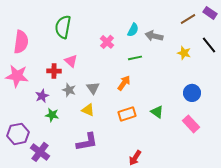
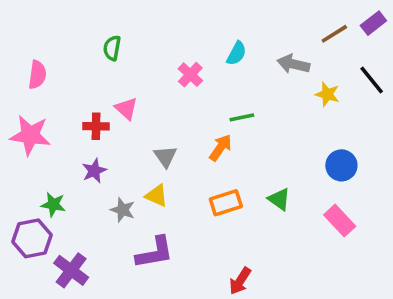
purple rectangle: (210, 13) -> (373, 23), turned -72
green semicircle: (63, 27) -> (112, 48), size x0.6
gray arrow: (154, 36) -> (293, 64), moved
pink semicircle: (21, 42) -> (37, 75), size x0.7
green line: (135, 58) -> (242, 117), moved
gray star: (69, 90) -> (123, 210), moved
purple star: (42, 96) -> (94, 171), moved
green star: (52, 115) -> (53, 205), moved

